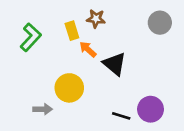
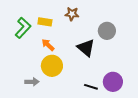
gray circle: (160, 23) -> (107, 31), moved
yellow rectangle: (72, 31) -> (45, 22), moved, turned -64
orange arrow: (88, 49) -> (48, 45), moved

